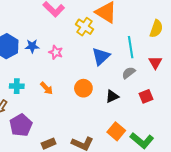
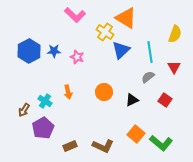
blue triangle: (101, 56) -> (121, 50), moved
cyan cross: (17, 86) -> (45, 101), moved, turned 32
orange arrow: (47, 88) -> (68, 92), turned 32
red square: (146, 96) -> (165, 100), turned -32

